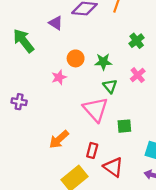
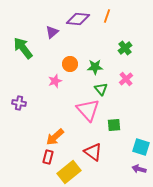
purple triangle: (56, 23) -> (52, 32), turned 48
red rectangle: (92, 150) -> (48, 157), moved
red triangle: (113, 167) -> (93, 152), moved

